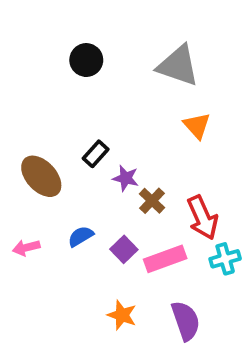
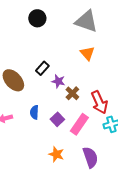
orange triangle: (197, 126) -> (87, 53), moved
blue semicircle: (81, 236) -> (34, 112), turned -56
pink rectangle: (165, 259) -> (79, 124), turned -35

